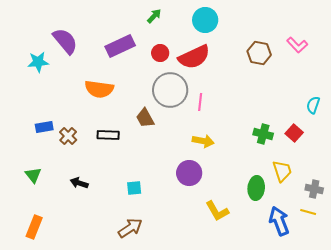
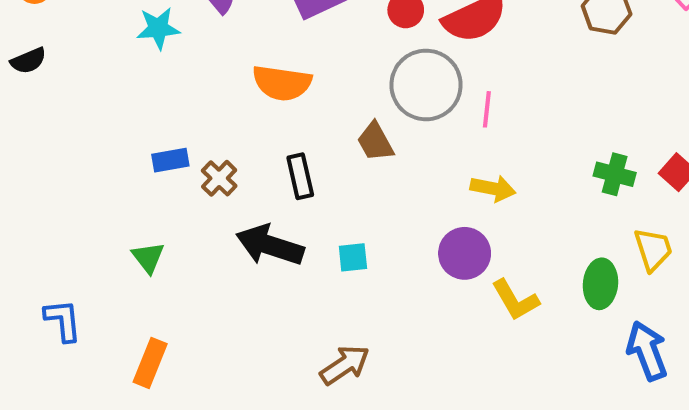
black rectangle: (108, 135) -> (300, 176), turned 75
black arrow: (79, 183) -> (270, 245), moved, size x1.8
cyan square: (134, 188) -> (353, 257), moved
yellow L-shape: (217, 211) -> (515, 300), moved

